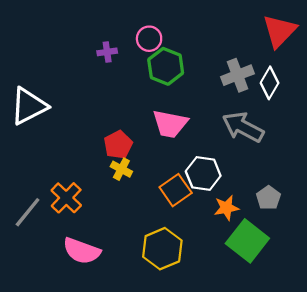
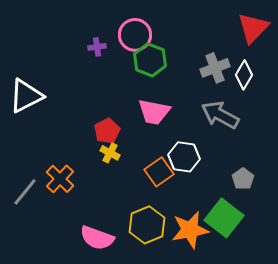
pink circle: (149, 39) -> (135, 35), size x1.4
orange star: (226, 208) -> (190, 230), moved, size x1.6
pink semicircle: (82, 251) -> (97, 238), moved

